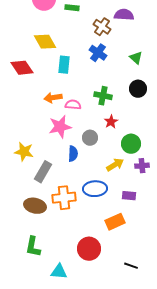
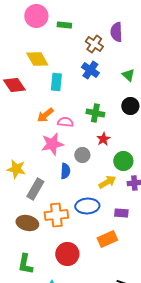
purple semicircle: (124, 15) -> (116, 32), turned -96
orange arrow: (53, 98) -> (45, 115), turned -30
red circle: (89, 249) -> (67, 254), moved

